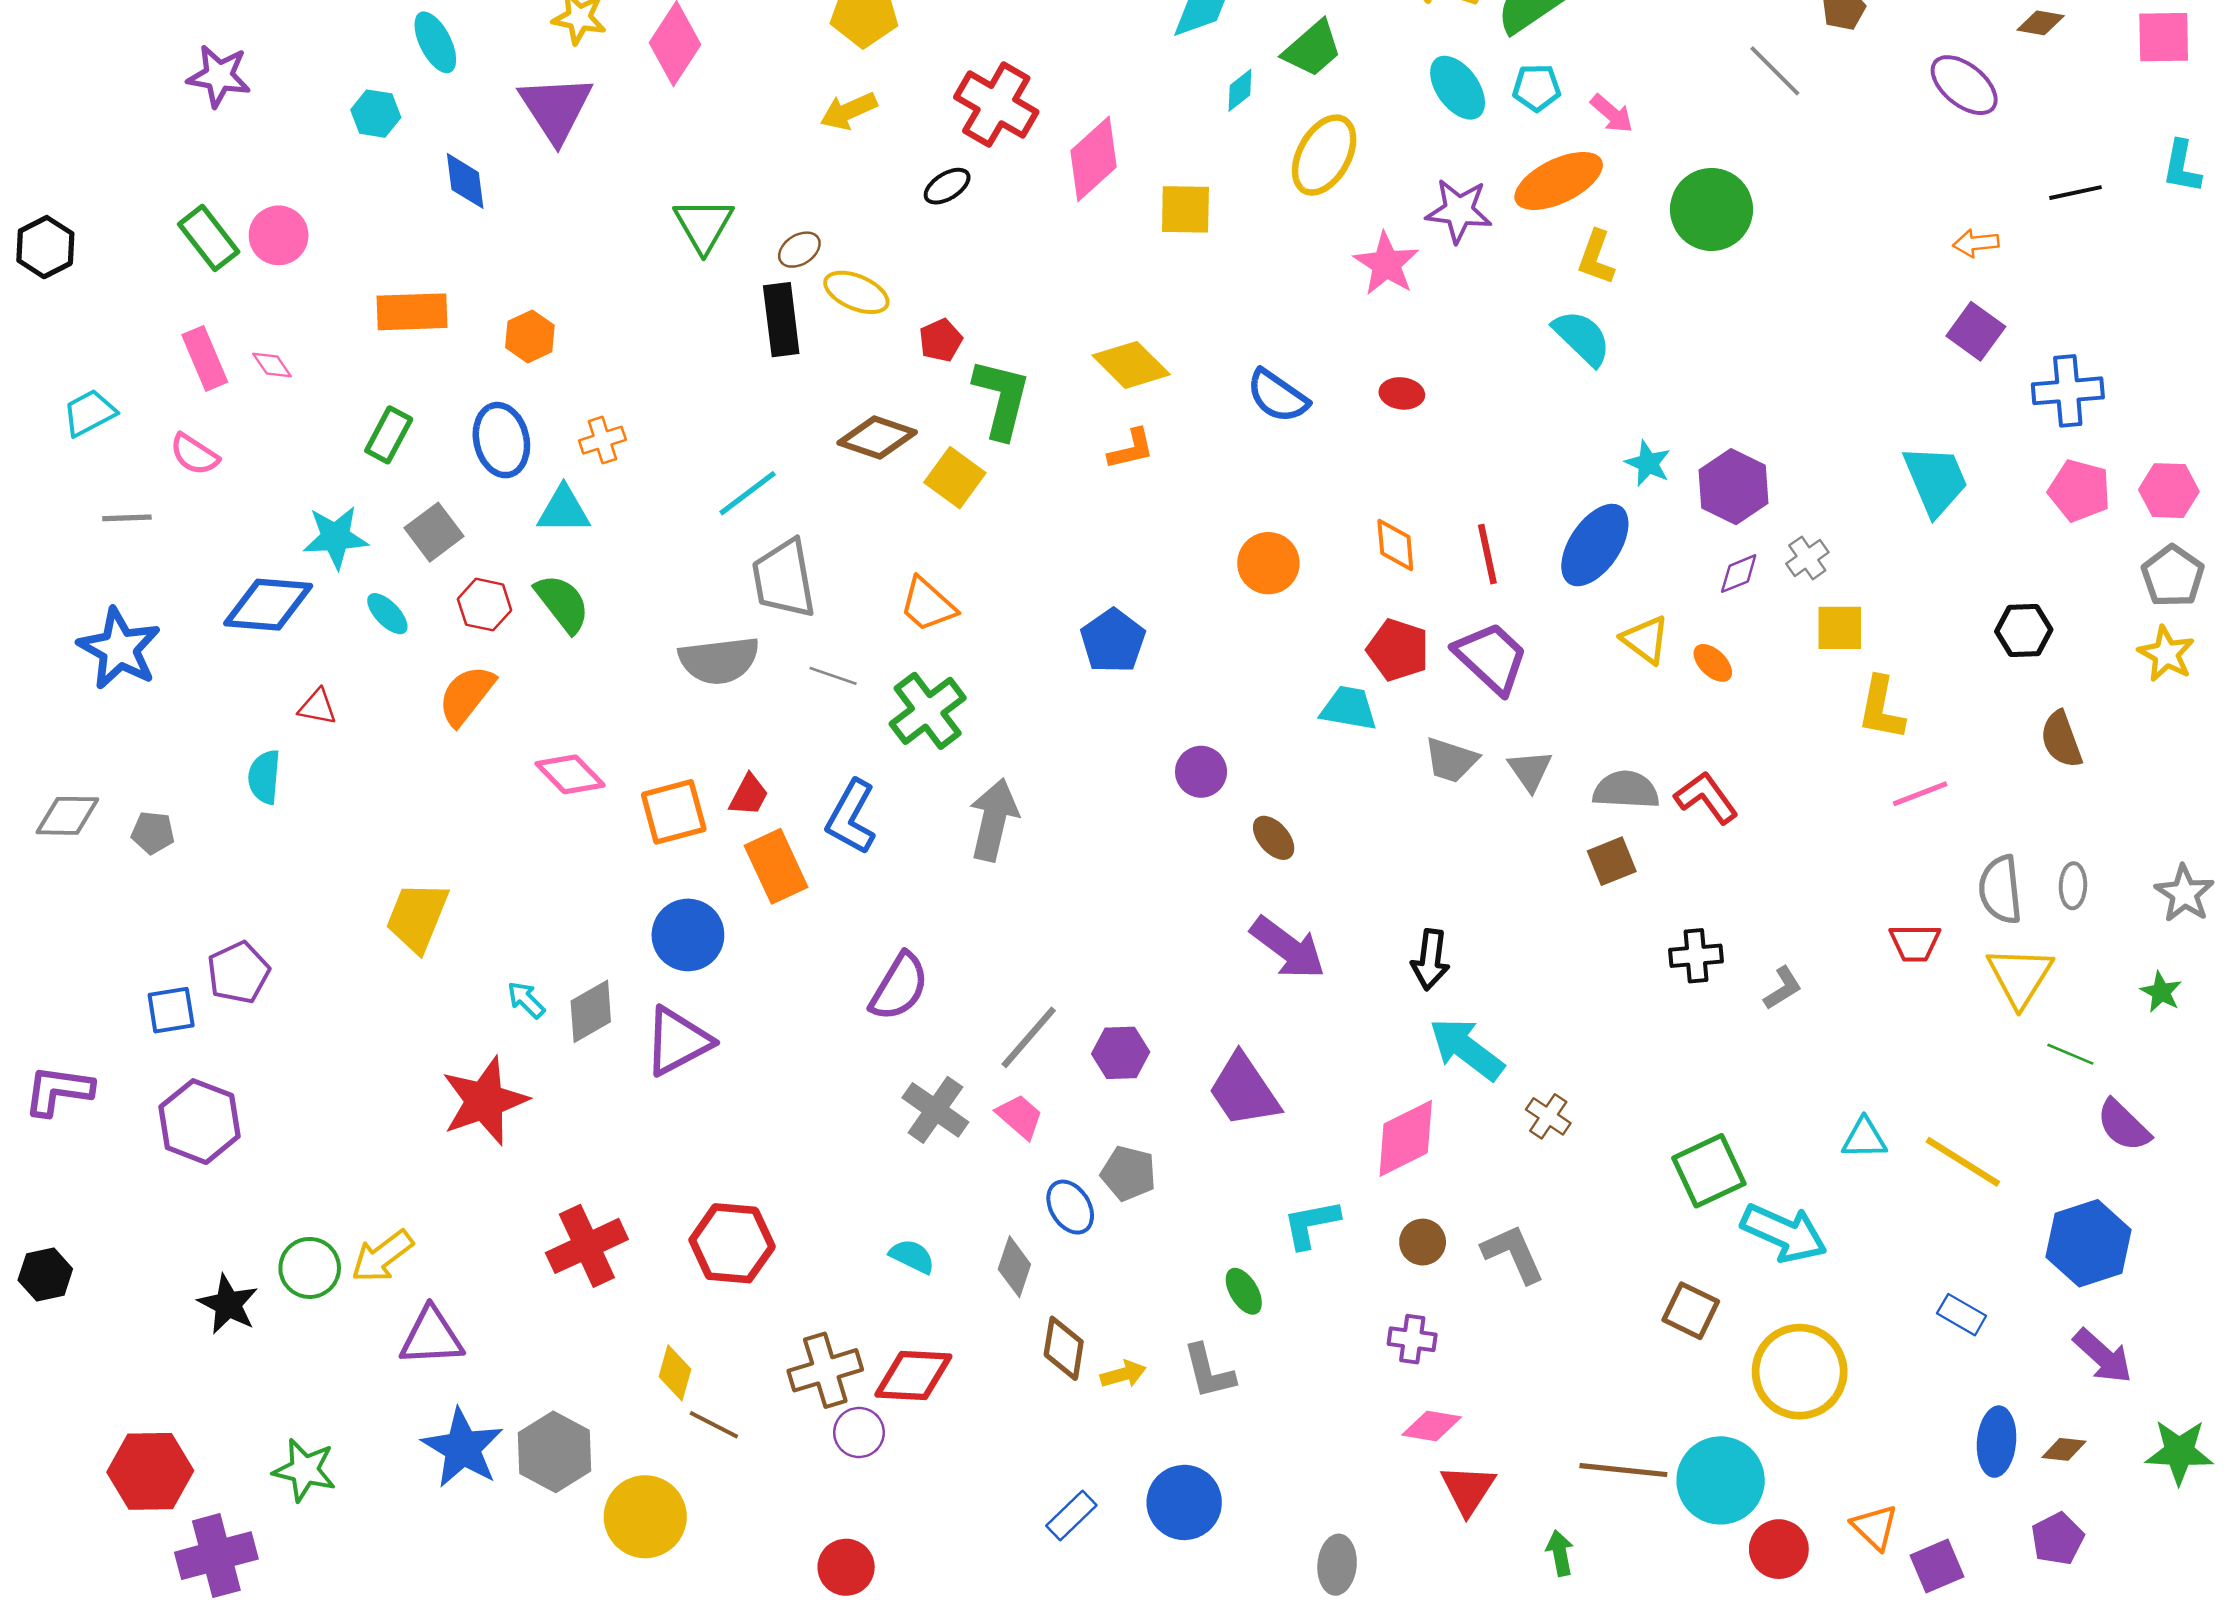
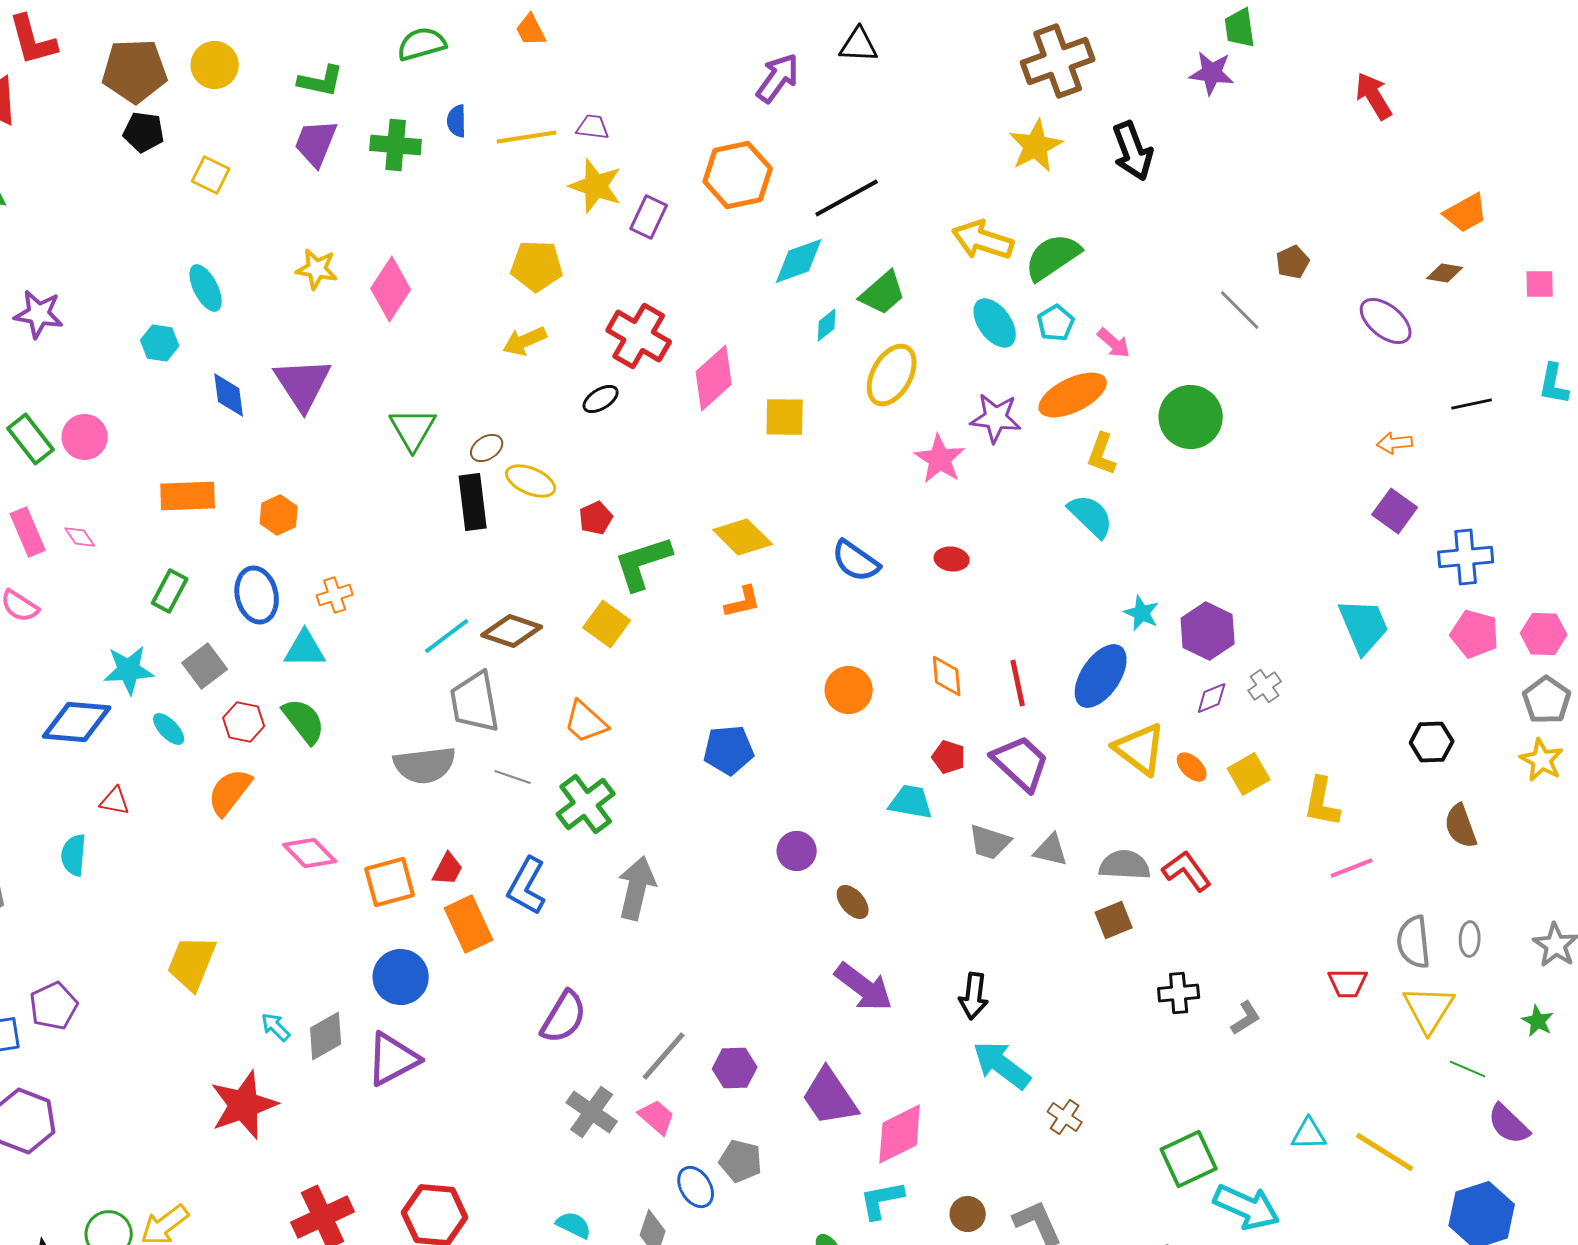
pink square: (2164, 37) -> (1540, 284), size x0.7
cyan pentagon: (1537, 88) -> (1056, 323), turned -30
purple triangle: (556, 108) -> (303, 384), moved
green L-shape: (1001, 399) -> (643, 563), turned -122
brown diamond: (877, 437) -> (512, 631), moved
yellow square: (1840, 628) -> (1249, 774), moved, turned -30
yellow triangle: (1645, 640) -> (1140, 749), size x1.4
blue pentagon: (1113, 641) -> (729, 750), turned 30
red pentagon: (1398, 650) -> (949, 757), size x0.7
gray triangle: (1530, 770) -> (1051, 850), turned -42
pink diamond: (1406, 1138) -> (900, 1134), moved

